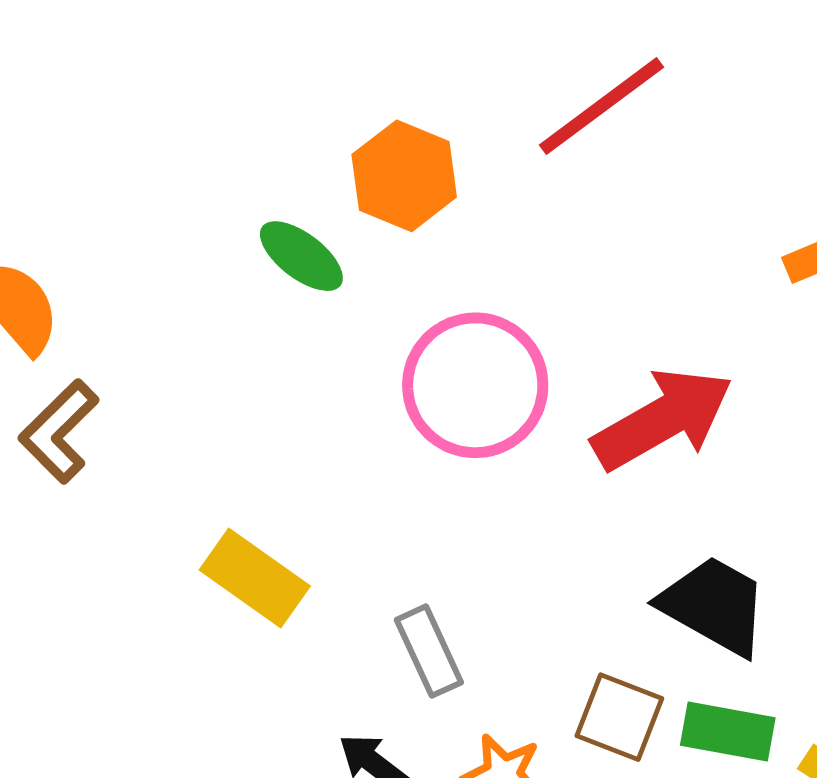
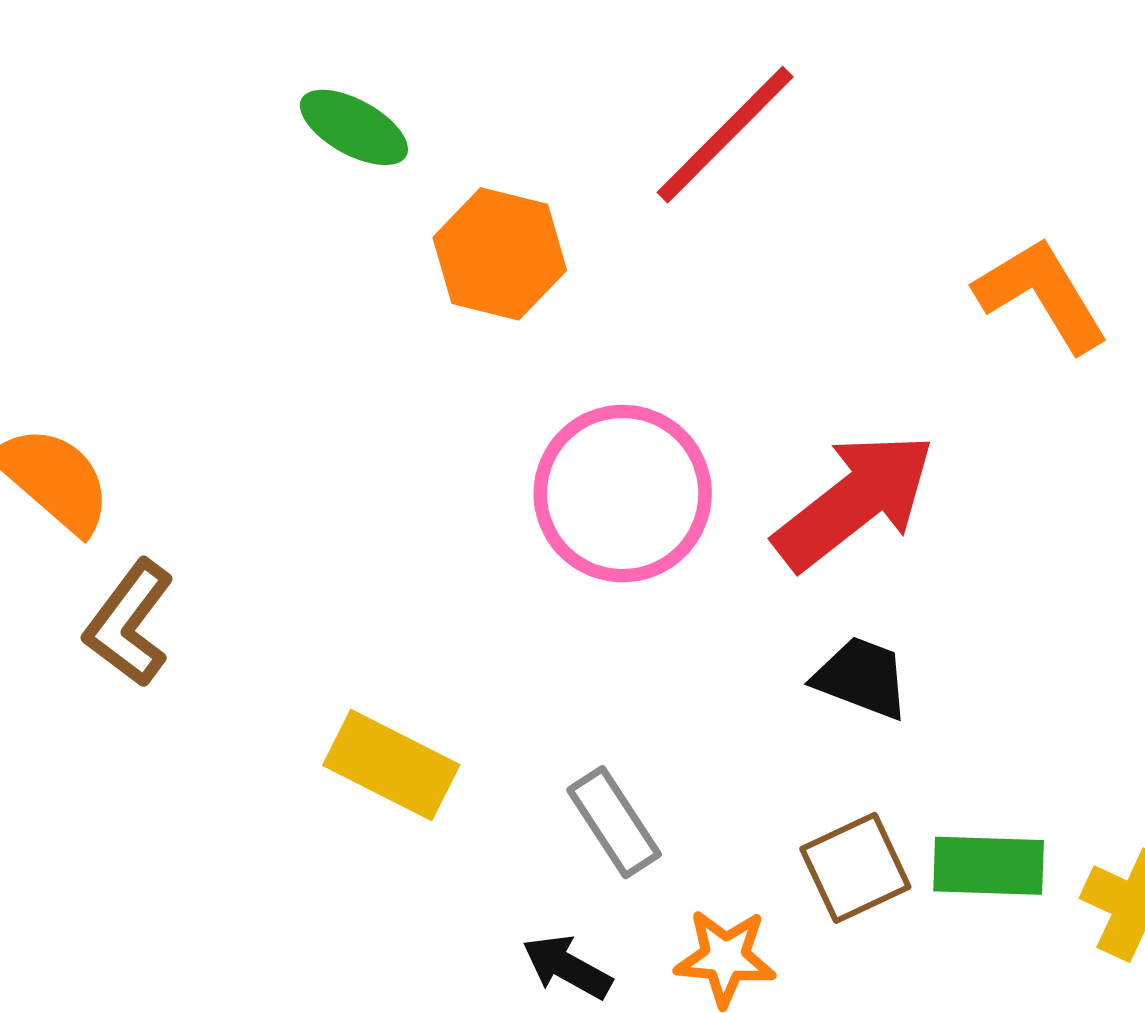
green ellipse: (301, 256) -> (354, 127), moved
black trapezoid: (714, 605) -> (862, 678), moved, size x0.7
brown square: (619, 717) -> (855, 868), turned -38

